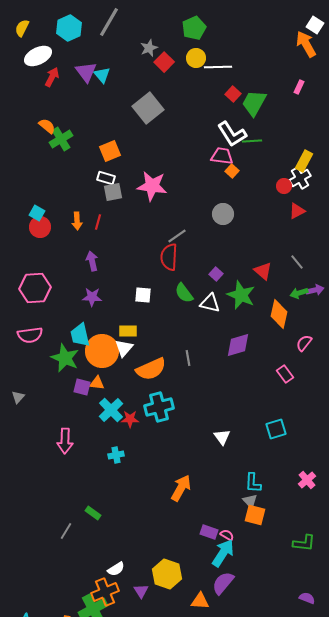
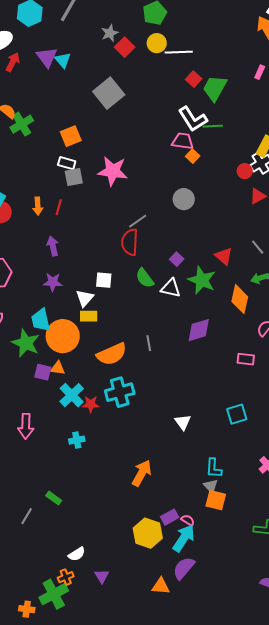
white triangle: (124, 348) -> (85, 298), moved
pink rectangle: (285, 374) -> (246, 359), turned -48
purple rectangle: (209, 532) -> (170, 517), turned -48
yellow hexagon: (167, 574) -> (148, 533), moved
orange cross: (105, 592) -> (66, 577), size x0.6

